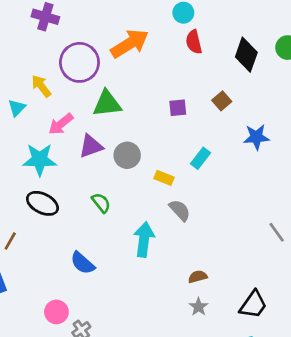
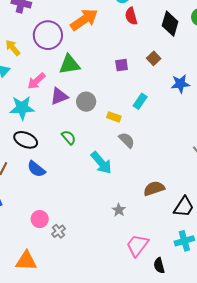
yellow arrow: (41, 86) -> (13, 48), moved
cyan arrow: (144, 239) -> (101, 163), turned 135
blue semicircle: (83, 263) -> (36, 169), moved
brown semicircle: (198, 277) -> (154, 188), moved, size x1.5
gray star: (199, 307) -> (119, 210), moved

